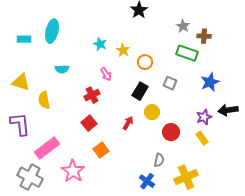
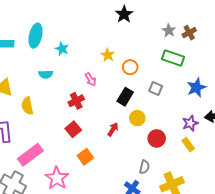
brown cross: (204, 36) -> (189, 33), moved, turned -32
cyan star: (100, 44) -> (62, 49), moved

